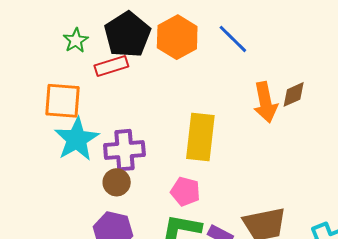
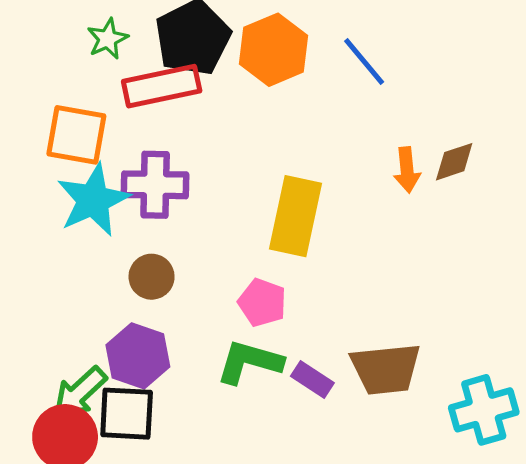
red rectangle: (111, 66) -> (162, 86), size x1.4
orange arrow: (265, 102) -> (407, 170), size x0.7
purple cross: (124, 150) -> (155, 185), moved

